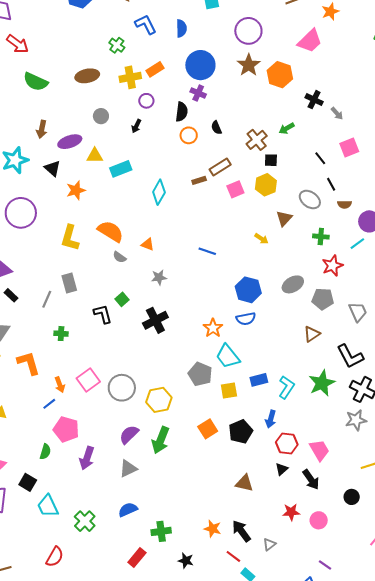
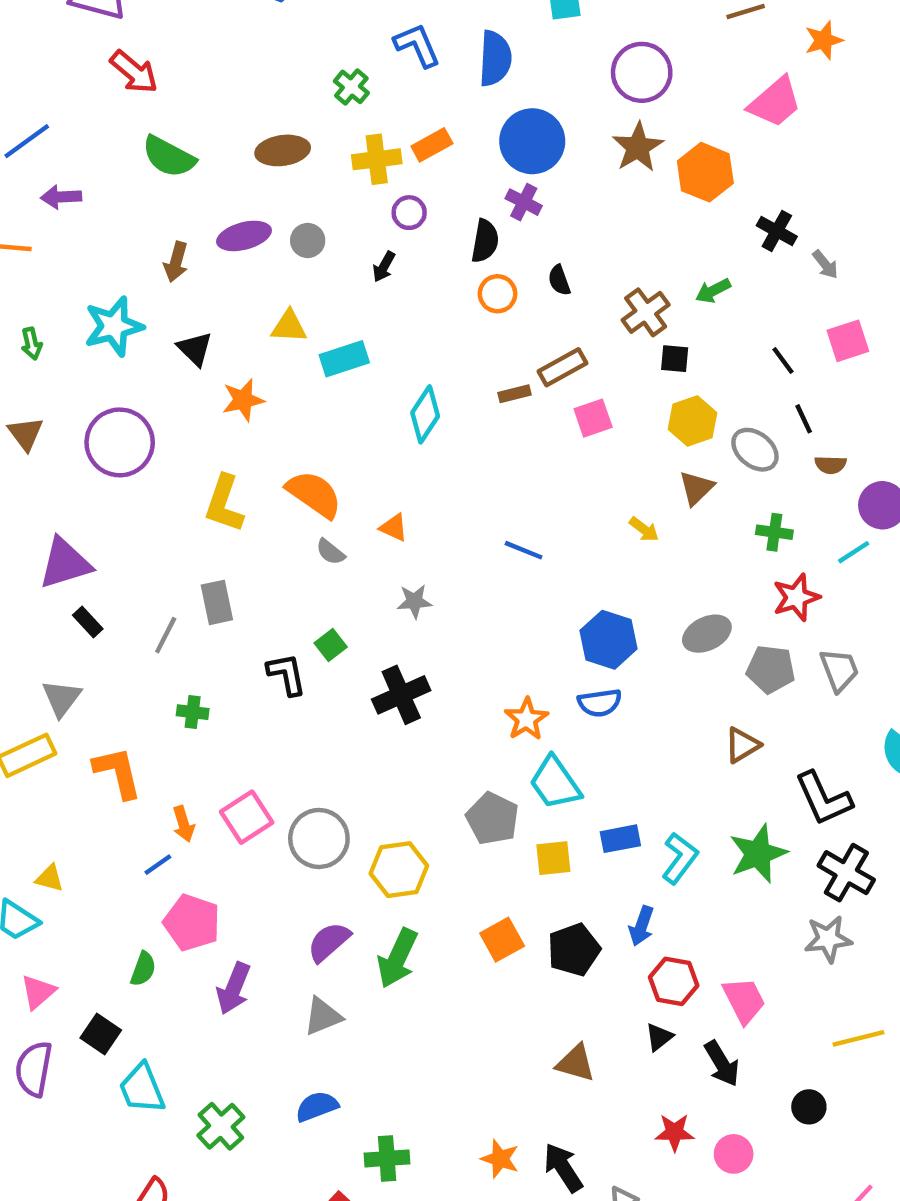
blue semicircle: (181, 28) -> (495, 58), size x1.4
purple ellipse: (70, 142) -> (244, 236), moved
yellow hexagon: (266, 185) -> (692, 421), moved
gray trapezoid: (358, 312) -> (839, 670), moved

